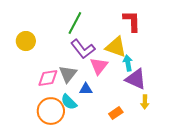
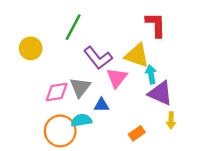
green line: (75, 23) -> (73, 27), moved
cyan semicircle: (69, 102) -> (81, 120), turned 126

